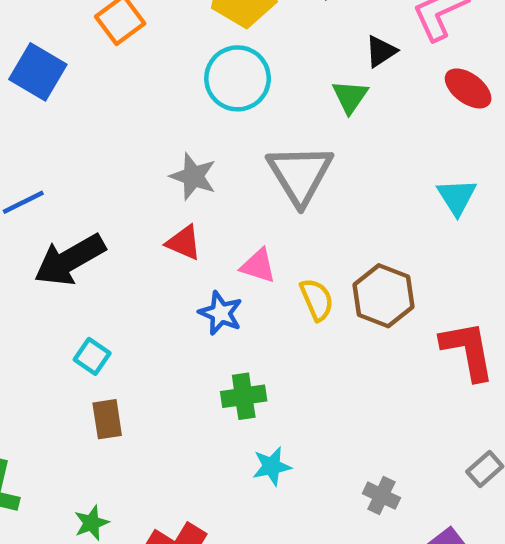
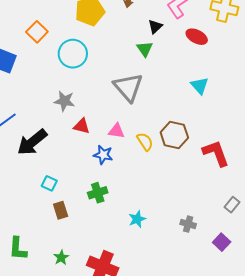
cyan circle: (238, 78) -> (73, 54), moved
gray star: (193, 176) -> (64, 101), moved
green cross: (244, 396) -> (98, 193), moved

